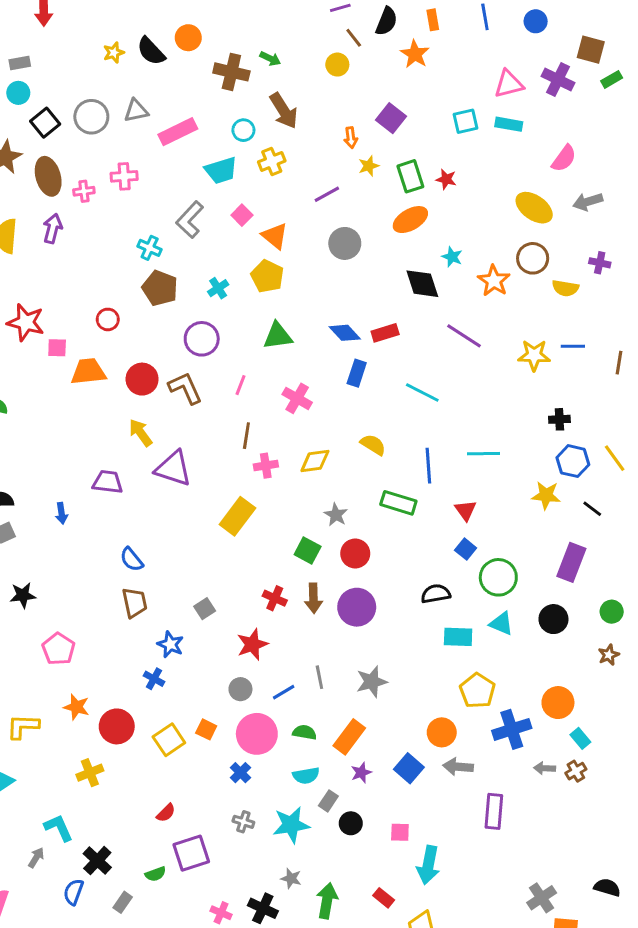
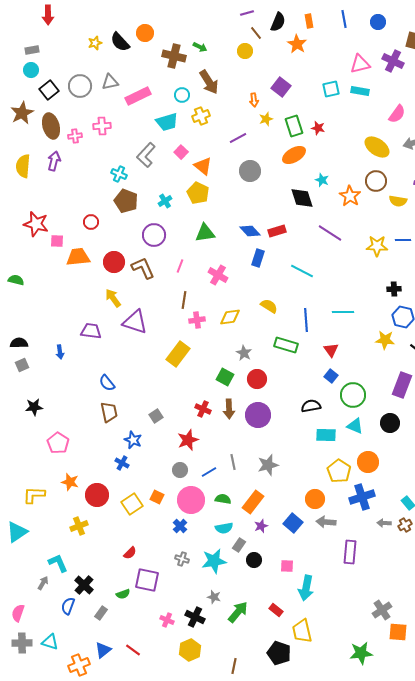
orange circle: (558, 703) -> (368, 462), moved
purple square: (191, 853) -> (147, 580), turned 30
green arrow: (327, 901) -> (238, 612), turned 30

